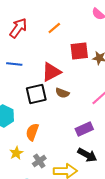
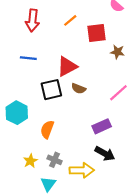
red arrow: (18, 28) -> (32, 20), turned 150
red square: (79, 51) -> (96, 33), moved
yellow star: (16, 153) -> (30, 161), moved
gray cross: (39, 161) -> (55, 160), turned -32

